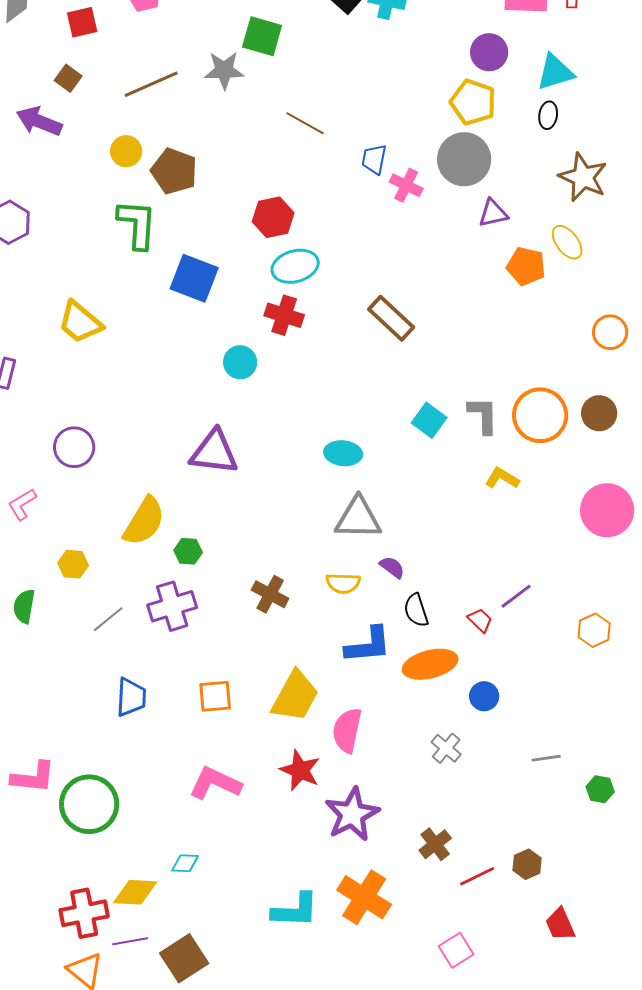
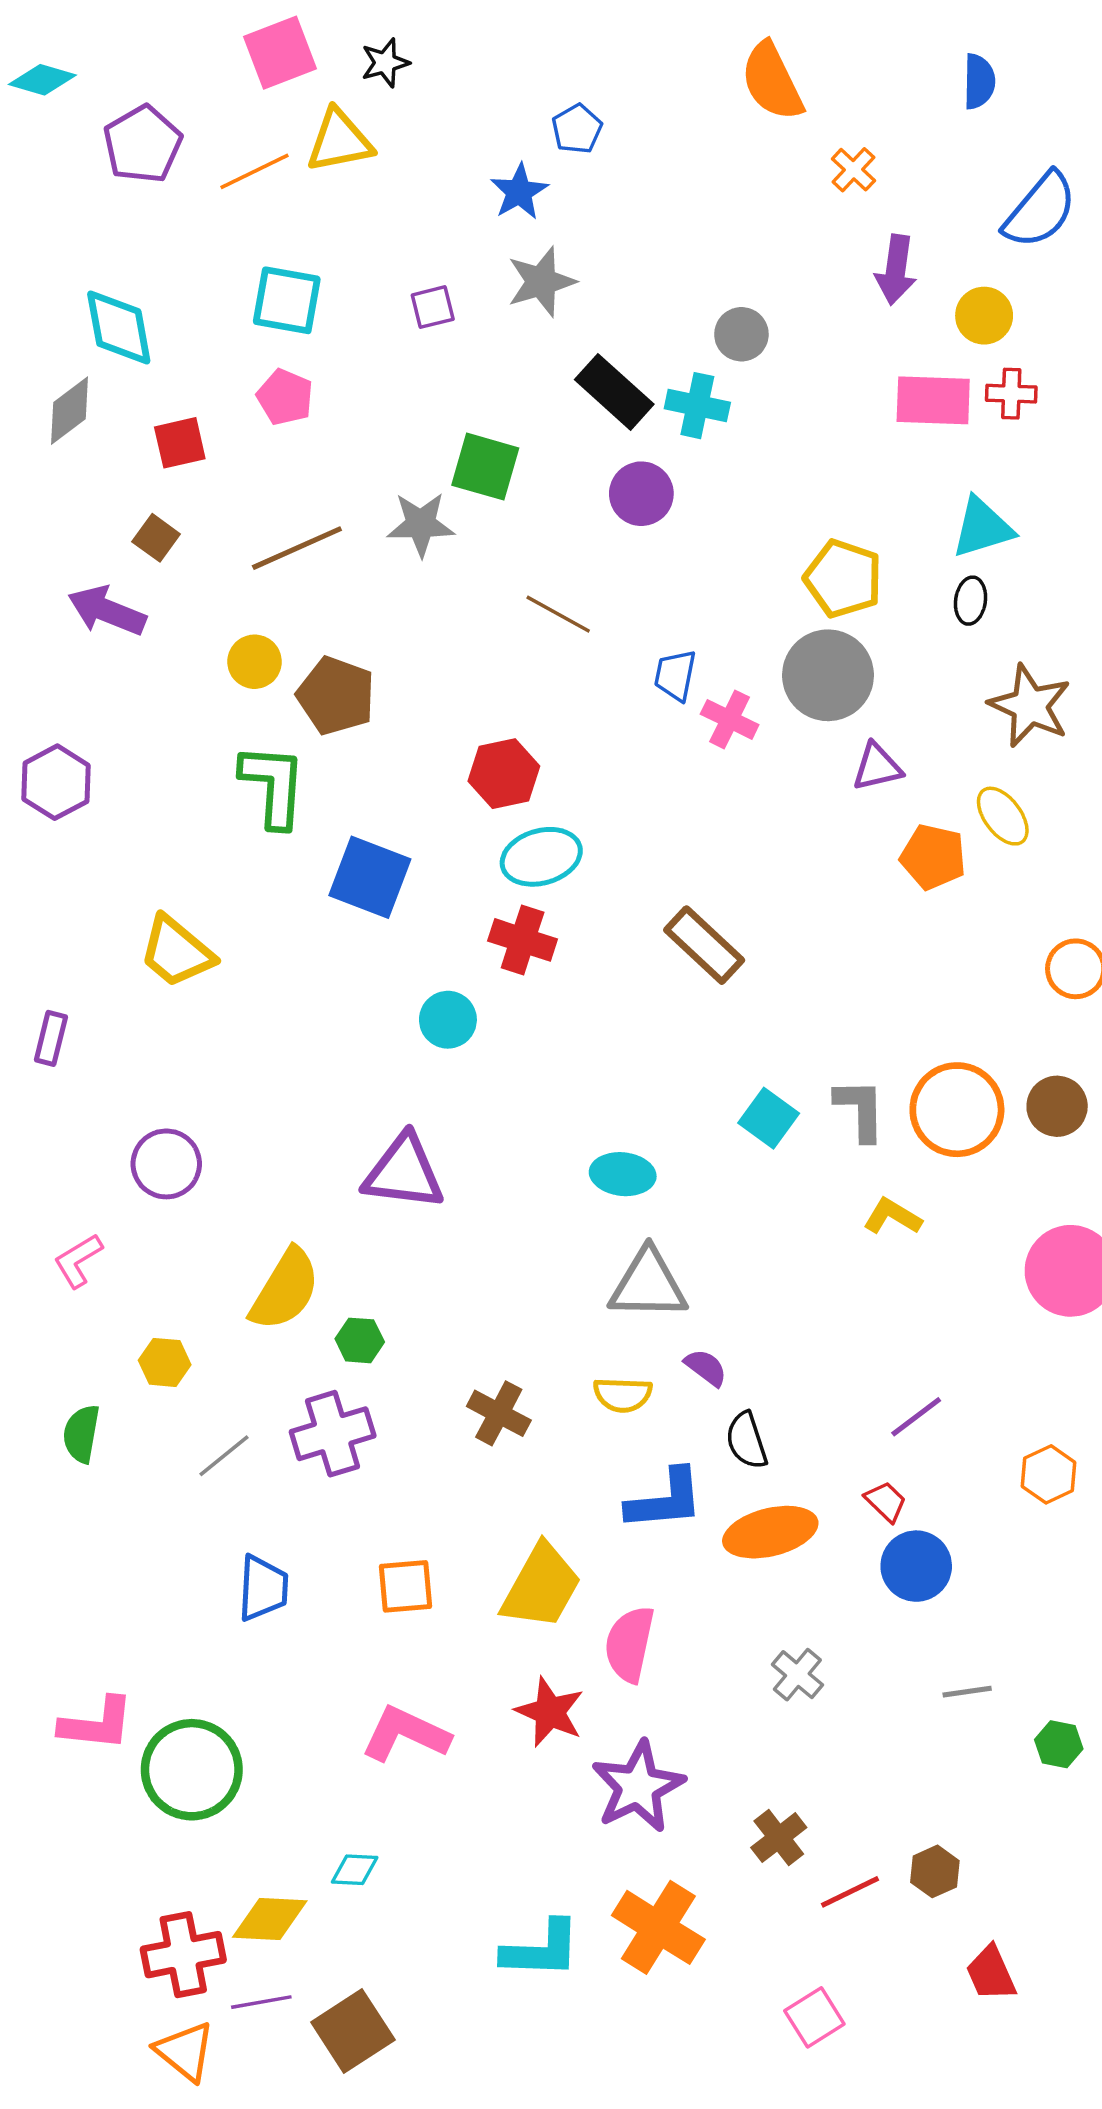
purple circle: (489, 52) -> (641, 494), moved
red trapezoid: (480, 620) -> (886, 1502), moved
blue circle: (484, 696) -> (916, 1566), moved, size x1.4

